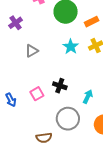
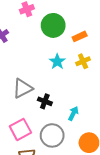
gray triangle: (32, 51) -> (23, 88), moved, size x1.5
pink square: (37, 94) -> (20, 129), moved, size x1.5

